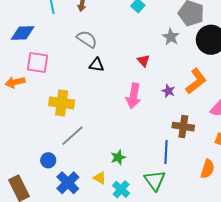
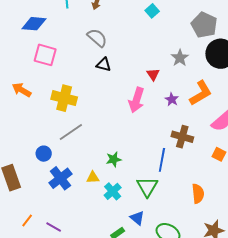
gray star: (171, 37) -> (180, 58), moved
red triangle: (143, 61) -> (153, 74), moved
orange arrow: (15, 82) -> (22, 90), moved, turned 36
orange semicircle: (208, 169) -> (198, 194), moved, turned -30
yellow triangle: (100, 178) -> (93, 177), turned -40

